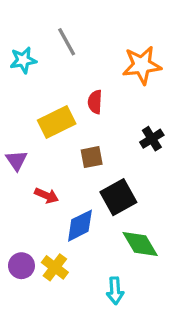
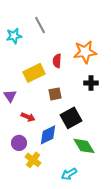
orange star: (142, 65) -> (85, 52), moved
black cross: (152, 139) -> (91, 83), turned 32
purple circle: (21, 266) -> (19, 143), moved
cyan arrow: (115, 291) -> (69, 174), turned 63

